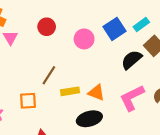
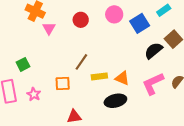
cyan rectangle: (141, 24) -> (164, 10), moved
pink circle: (84, 39) -> (114, 14), moved

